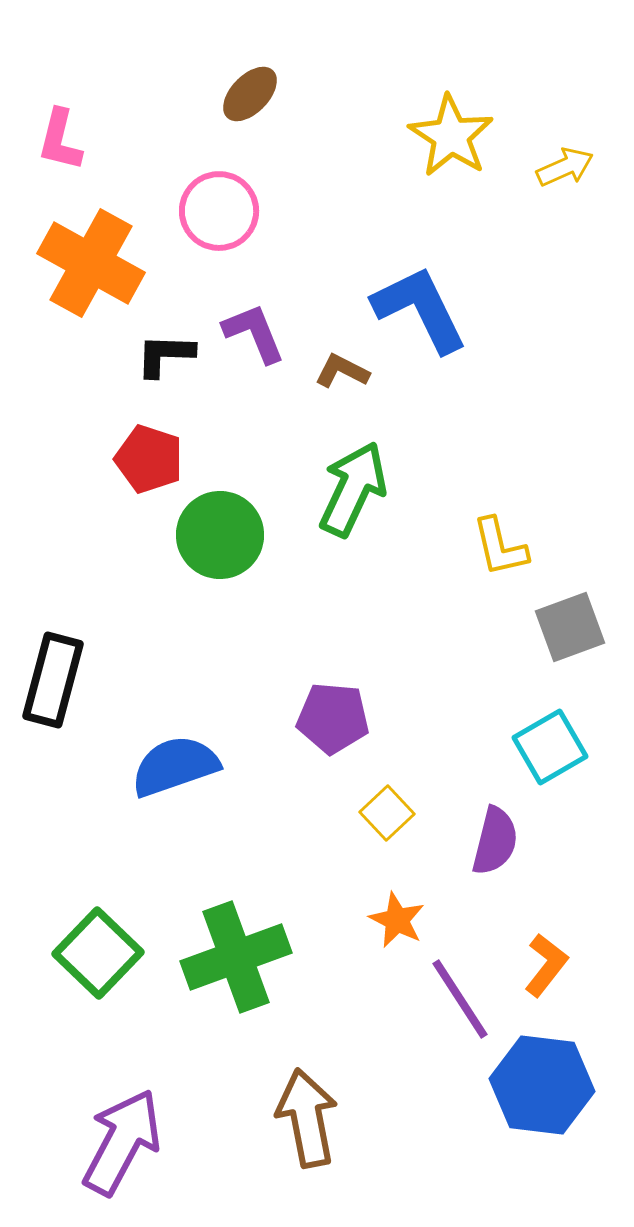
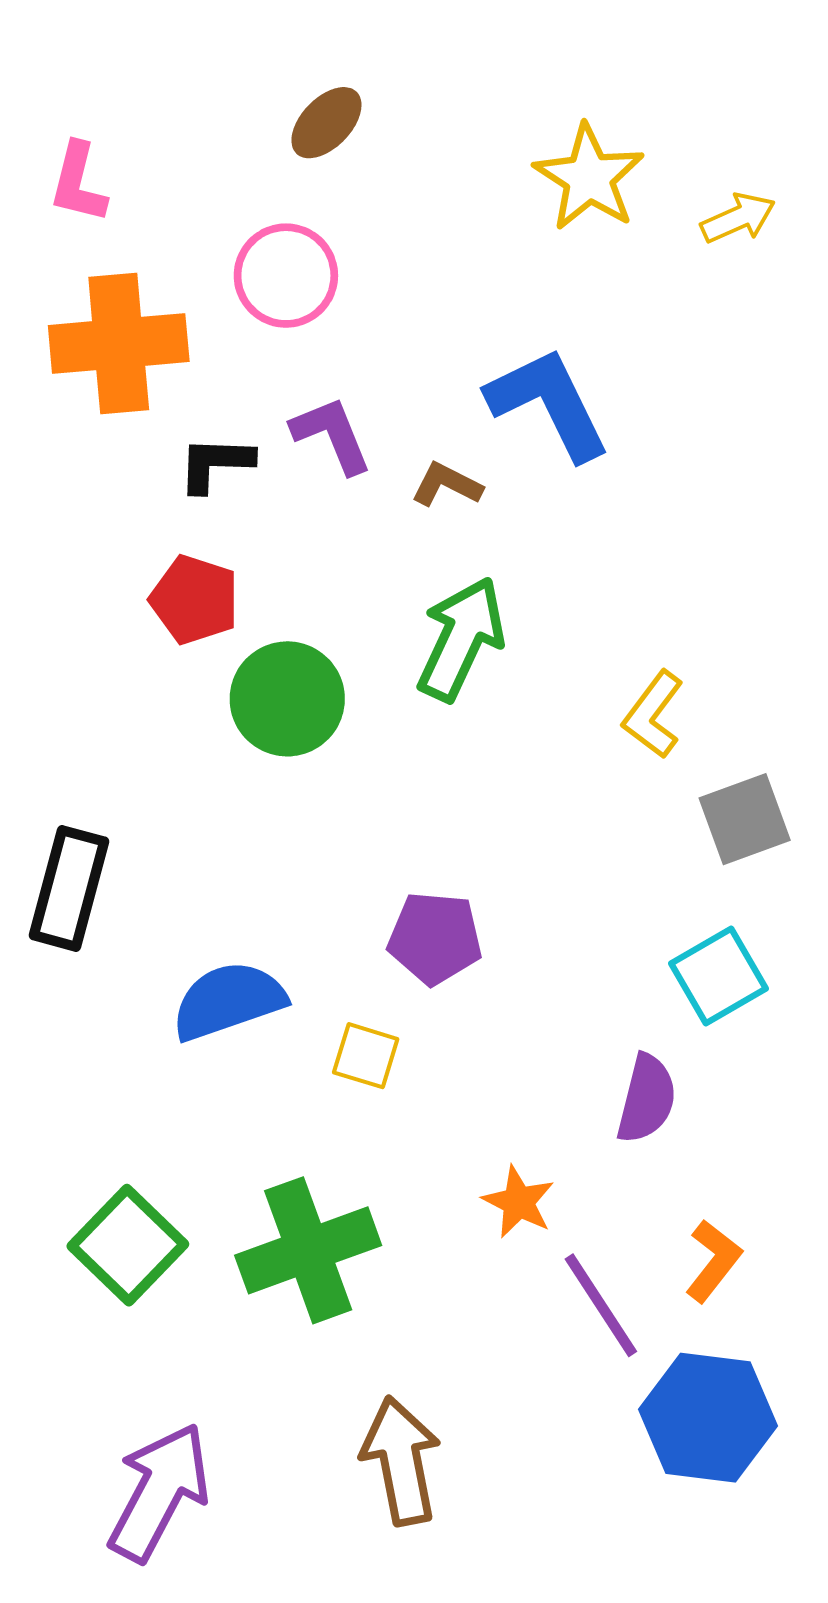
orange cross: (91, 263) -> (119, 344), turned -34
yellow L-shape: (500, 547) -> (653, 715), turned 50
yellow square: (387, 813) -> (366, 1056), moved, turned -30

